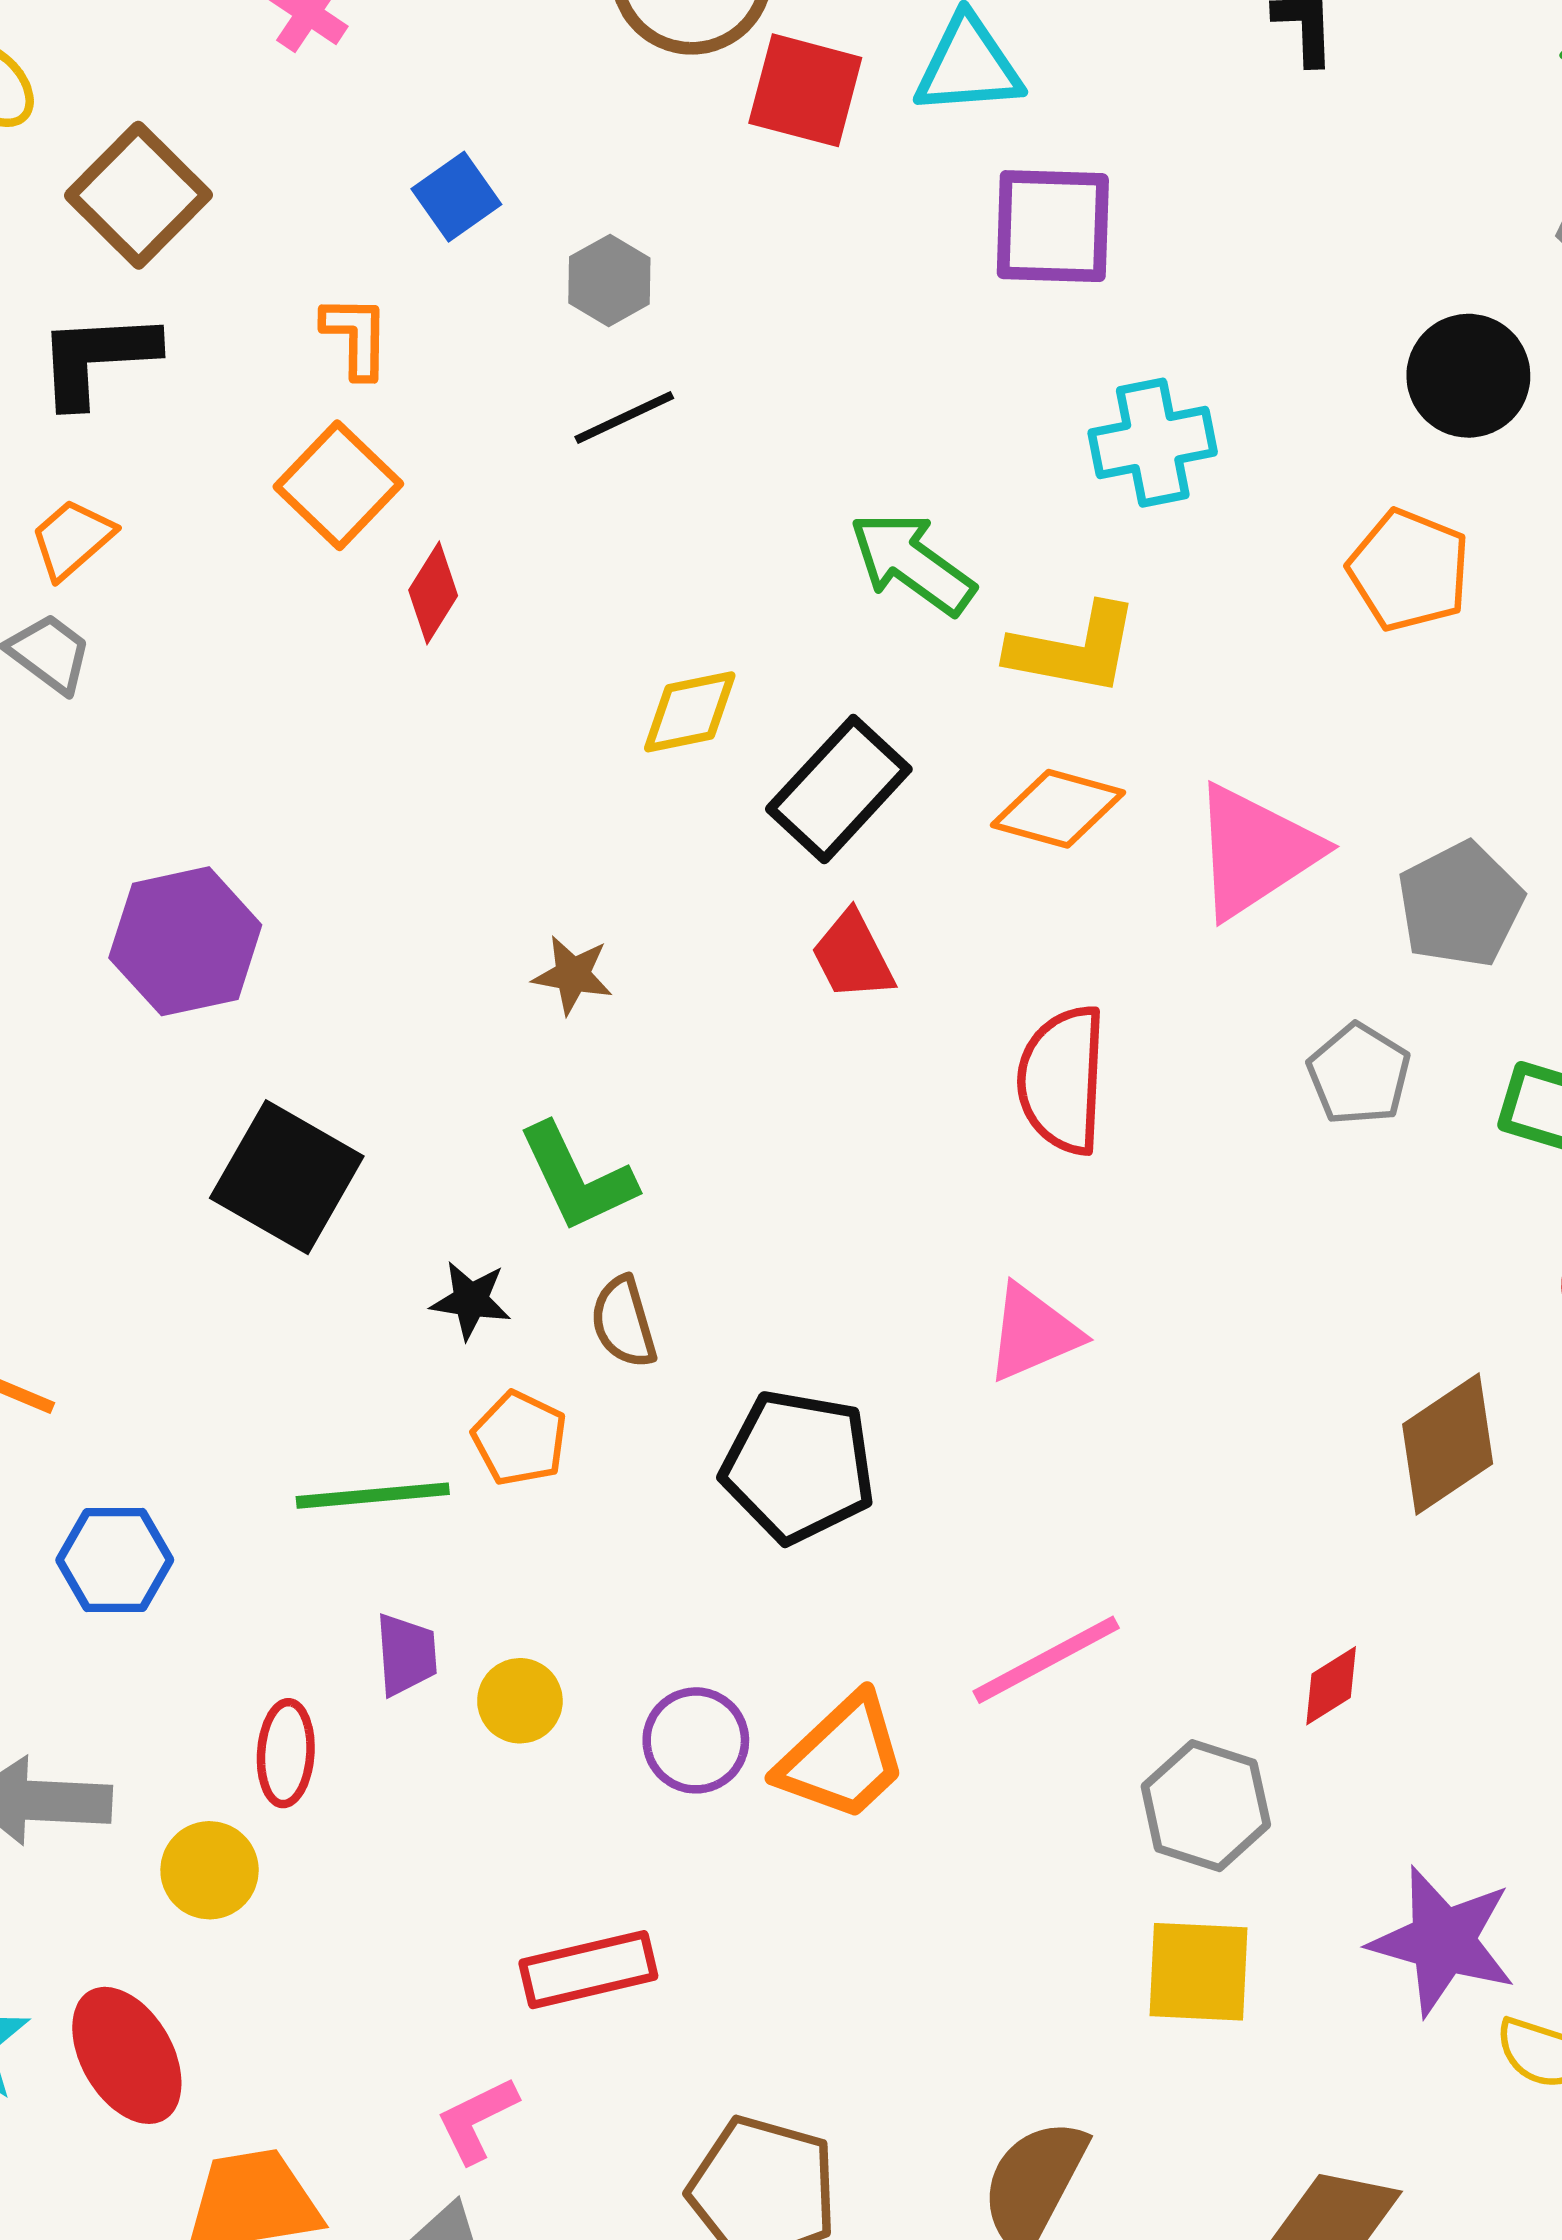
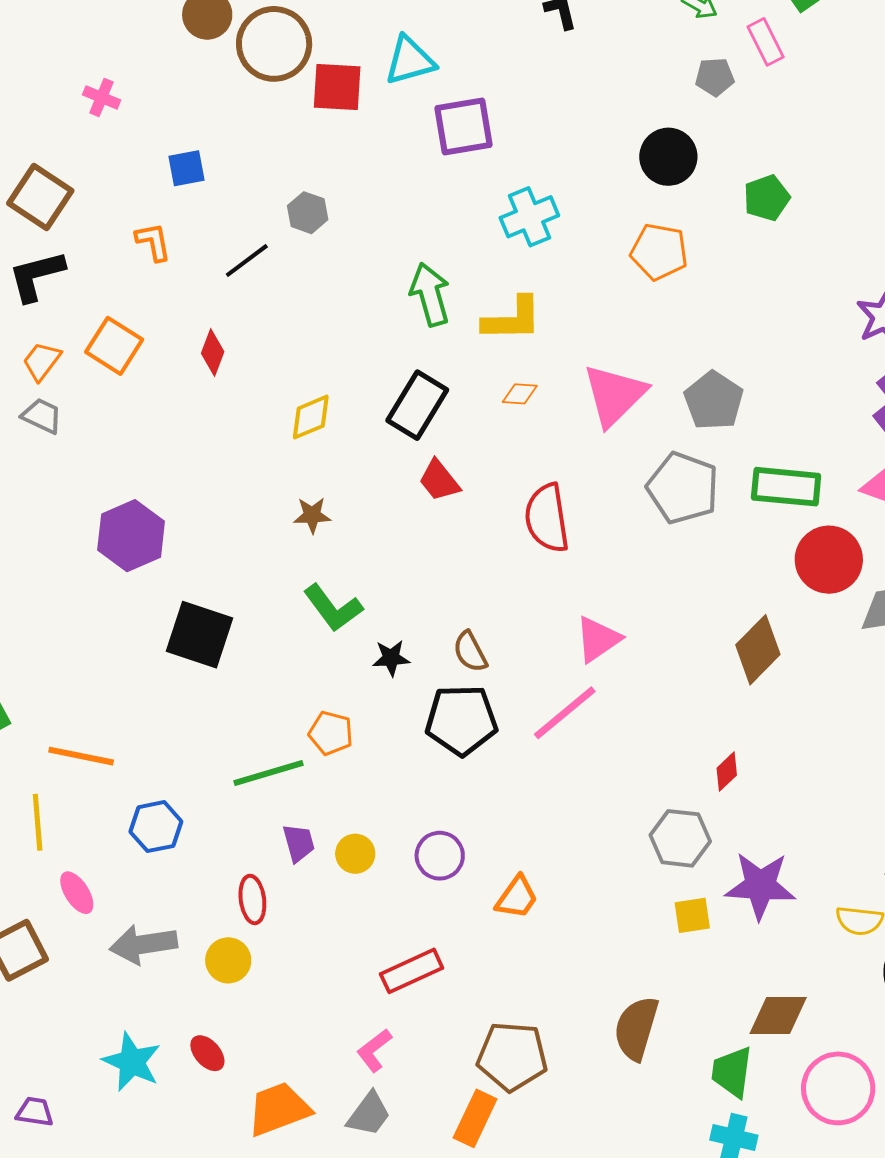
blue square: (456, 197) -> (187, 168), turned 36
gray hexagon: (609, 280) -> (308, 213), moved
black line: (624, 417) -> (247, 260), moved
orange square: (338, 485) -> (114, 346), moved
green arrow: (912, 563) -> (430, 294), turned 50
yellow diamond: (690, 712) -> (311, 417), moved
orange diamond: (1058, 809) -> (520, 394), size x0.6
gray pentagon: (1359, 1074) -> (683, 488), size x1.5
black star: (471, 1300) -> (391, 658), moved
brown semicircle: (624, 1322) -> (470, 652), moved
pink triangle: (1033, 1333) -> (598, 639), moved
pink line: (1046, 1660) -> (565, 713), moved
orange trapezoid: (842, 1758) -> (517, 897), moved, size x0.7
purple star: (1443, 1941) -> (760, 886), moved
yellow square: (1198, 1972) -> (692, 915), size x0.7
red ellipse: (127, 2055) -> (207, 1053), size x0.6

